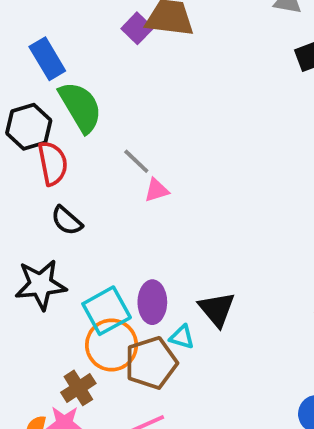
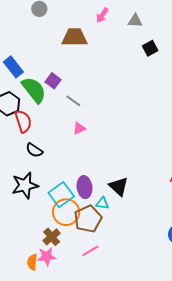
purple square: (137, 28) -> (53, 81), moved
gray line: (136, 161) -> (73, 101), moved

